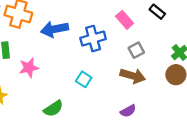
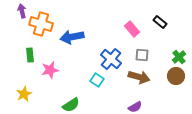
blue cross: (93, 38) -> (111, 59), moved, turned -35
gray square: (136, 50) -> (142, 55), turned 32

